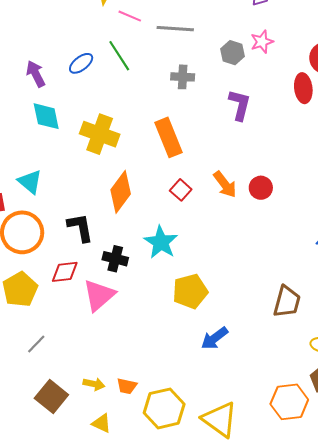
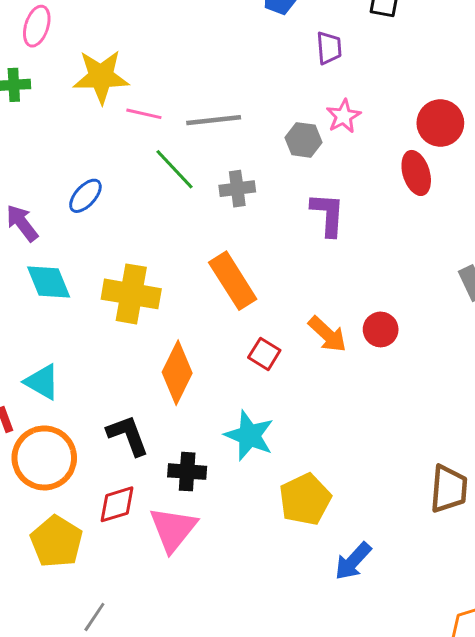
green line: (119, 56) -> (174, 169), moved

